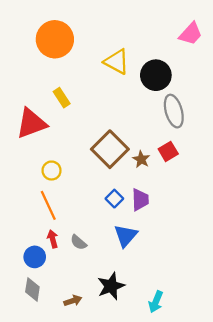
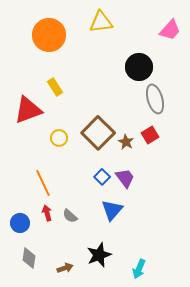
yellow triangle: (117, 62) -> (101, 22), moved, turned -35
yellow circle: (52, 171) -> (59, 138), moved
purple trapezoid: (140, 200) -> (125, 178), turned -35
blue circle: (35, 257) -> (20, 223), moved

